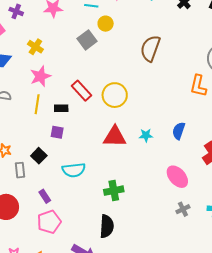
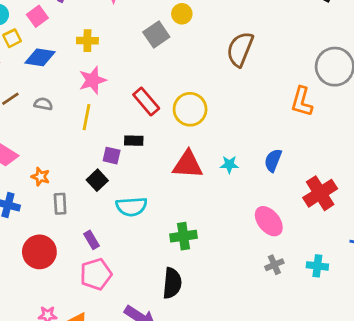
yellow cross: (35, 47) -> (87, 41), turned -35
black rectangle: (61, 108) -> (134, 141), moved
black square: (39, 156) -> (97, 180), moved

